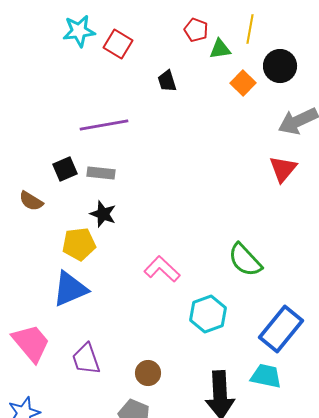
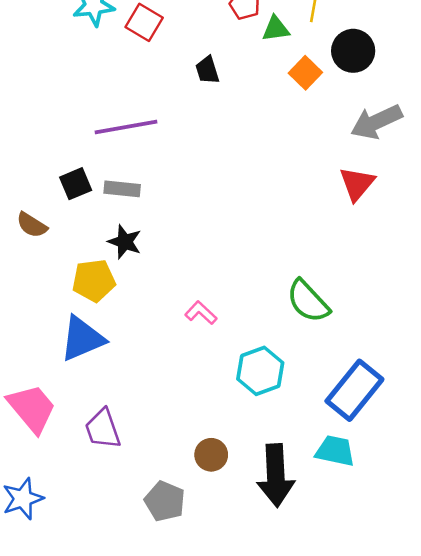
pink L-shape: (162, 269) -> (201, 313), size x0.7
brown circle: (148, 373) -> (211, 455), moved

